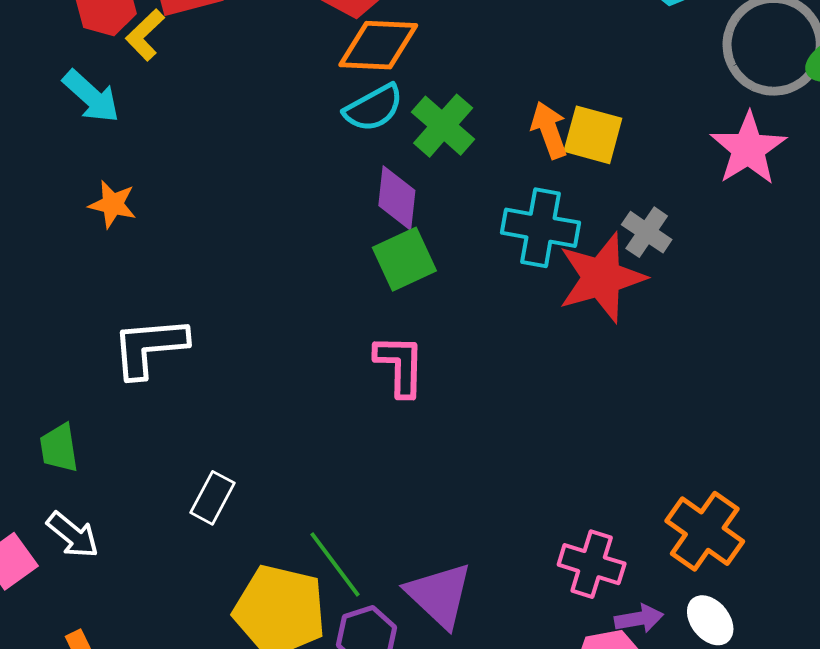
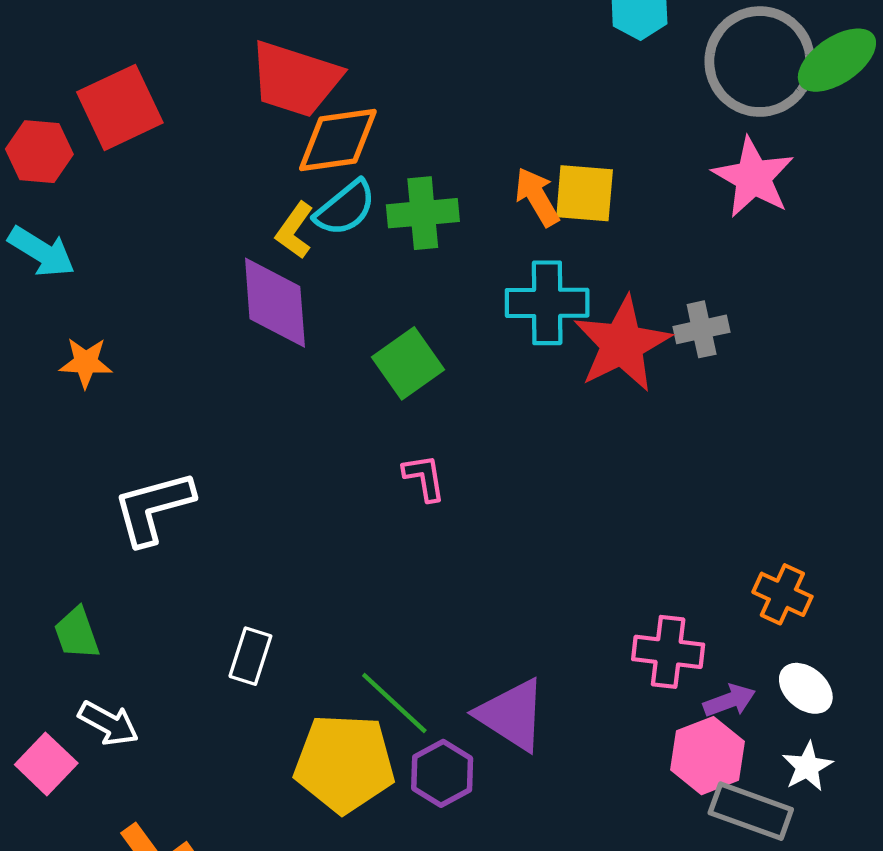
yellow L-shape: (145, 35) -> (295, 230), moved
green cross: (443, 126) -> (423, 213), turned -36
purple diamond: (397, 198) -> (275, 303), moved, size x1.4
gray cross: (647, 232) -> (702, 329), moved, turned -36
pink L-shape: (400, 365) -> (424, 478), size x0.7
orange cross: (705, 531) -> (782, 594), size x0.7

